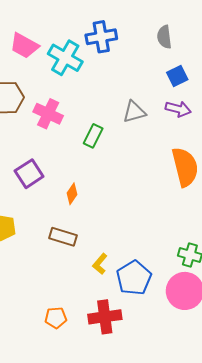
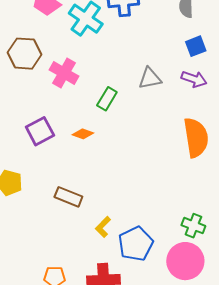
orange diamond: (72, 194) -> (83, 134), moved, turned 70

